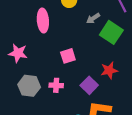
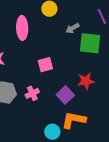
green square: (111, 32) -> (90, 43), turned -30
pink cross: (56, 85) -> (32, 93), turned -32

